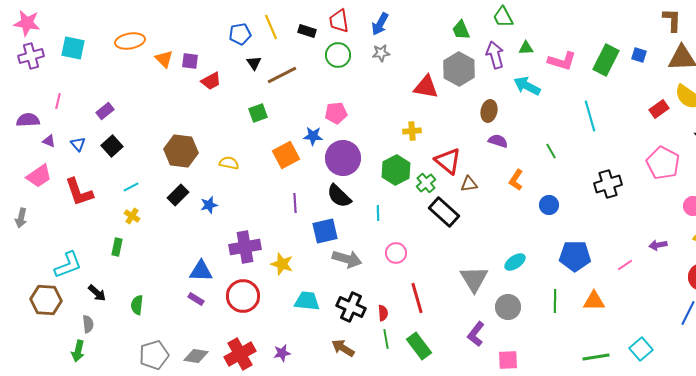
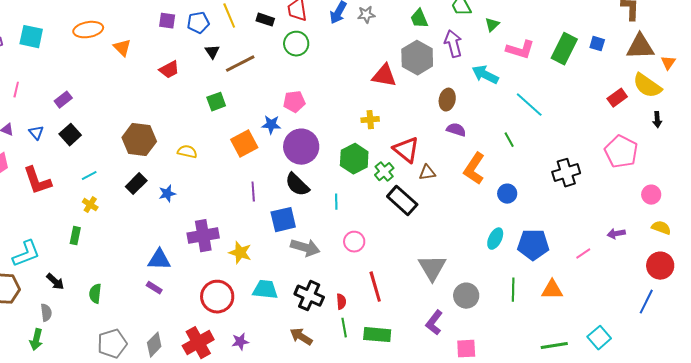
green triangle: (526, 48) -> (492, 25), moved, turned -42
gray star: (381, 53) -> (366, 15), moved
purple square: (190, 61) -> (167, 21), moved
cyan line: (590, 116) -> (529, 105), moved, turned -32
orange L-shape: (516, 180) -> (474, 169), size x1.5
cyan ellipse: (515, 262) -> (495, 239), moved, turned -30
red circle: (243, 296) -> (217, 297), moved
green rectangle: (419, 346) -> (377, 335), turned -48
gray diamond: (196, 356) -> (154, 345), turned -55

